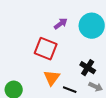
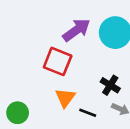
purple arrow: (61, 24) -> (76, 30), size x1.6

